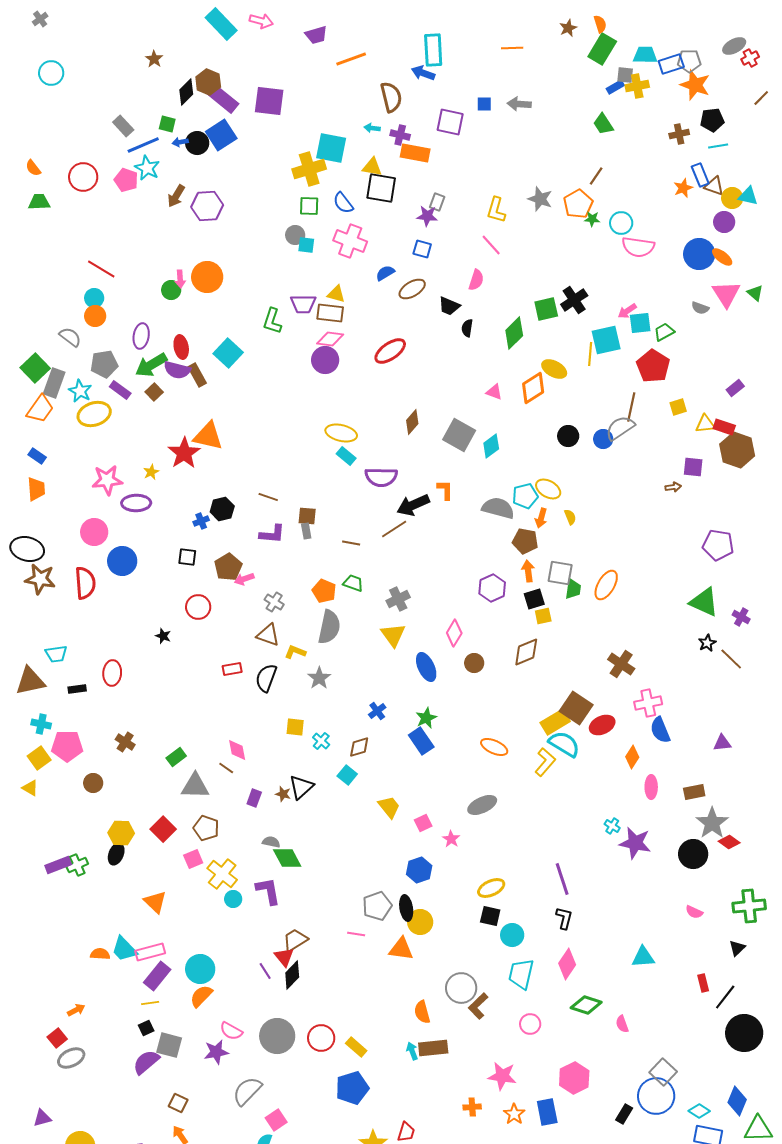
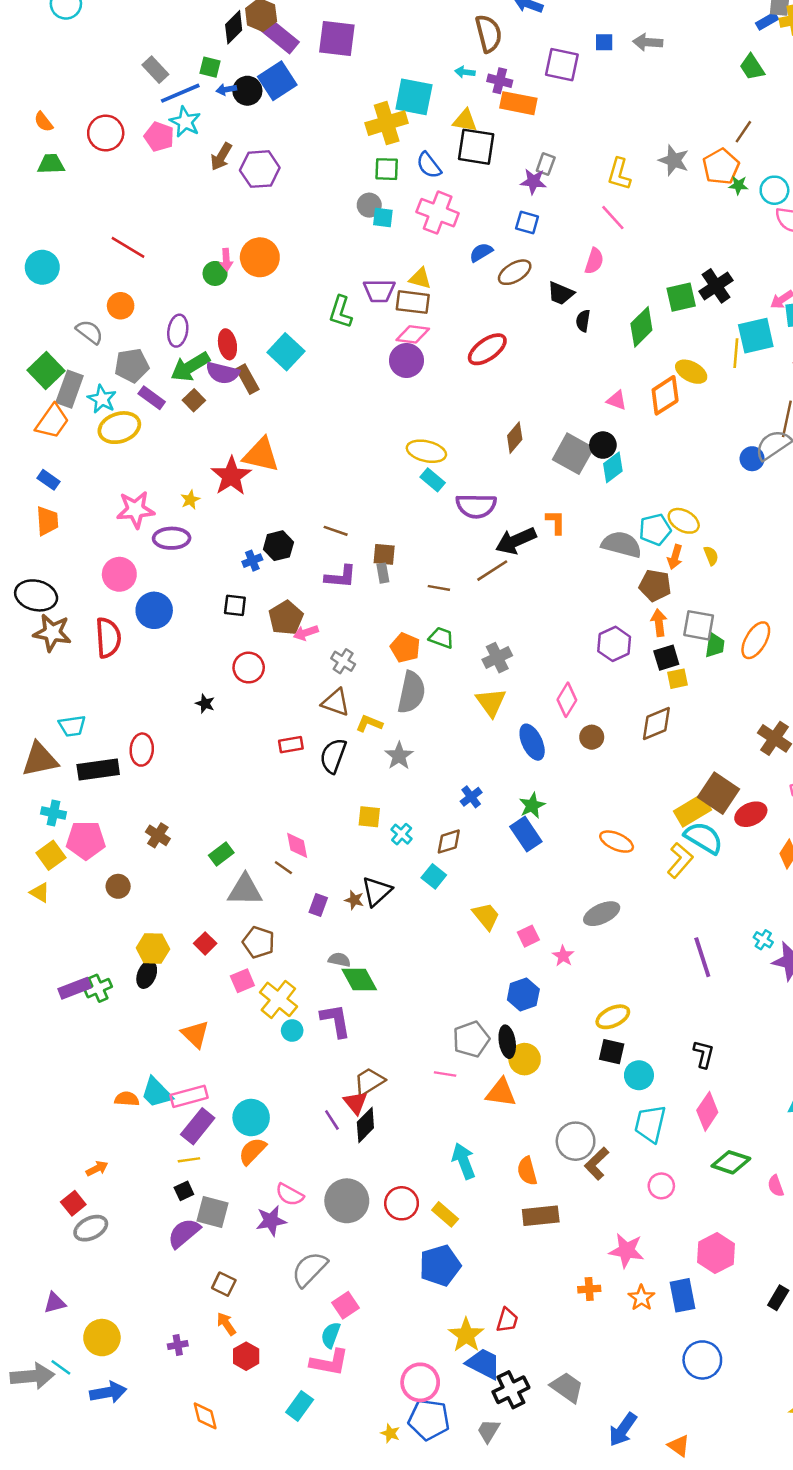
cyan circle: (94, 298) -> (42, 267), moved, size x1.4
black circle: (568, 436) -> (603, 445), moved
black rectangle: (77, 689) -> (98, 769), size x1.8
red square: (163, 829) -> (205, 943), size x0.7
purple line: (562, 879) -> (702, 957), moved
cyan arrow: (412, 1051) -> (464, 1161), moved, size x1.6

